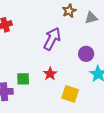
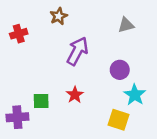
brown star: (69, 11) -> (59, 16), moved
yellow square: (70, 94) -> (118, 120), moved

